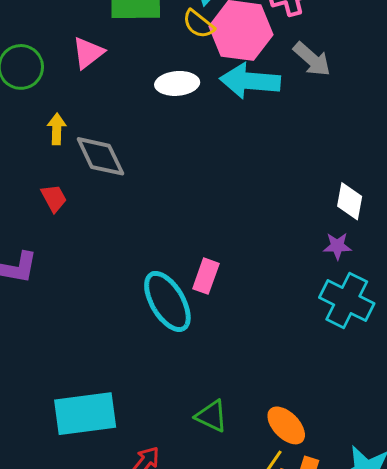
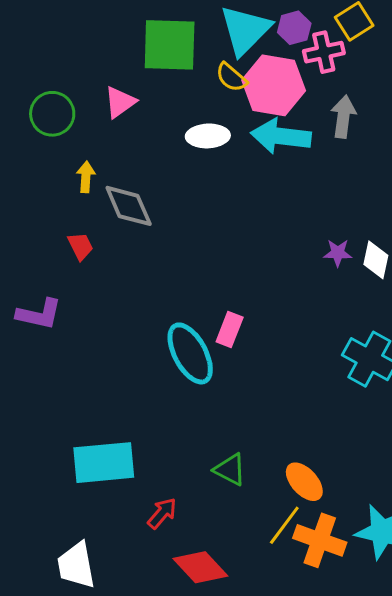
gray arrow: (312, 59) -> (343, 117), turned -126
purple star: (337, 246) -> (338, 253), moved

